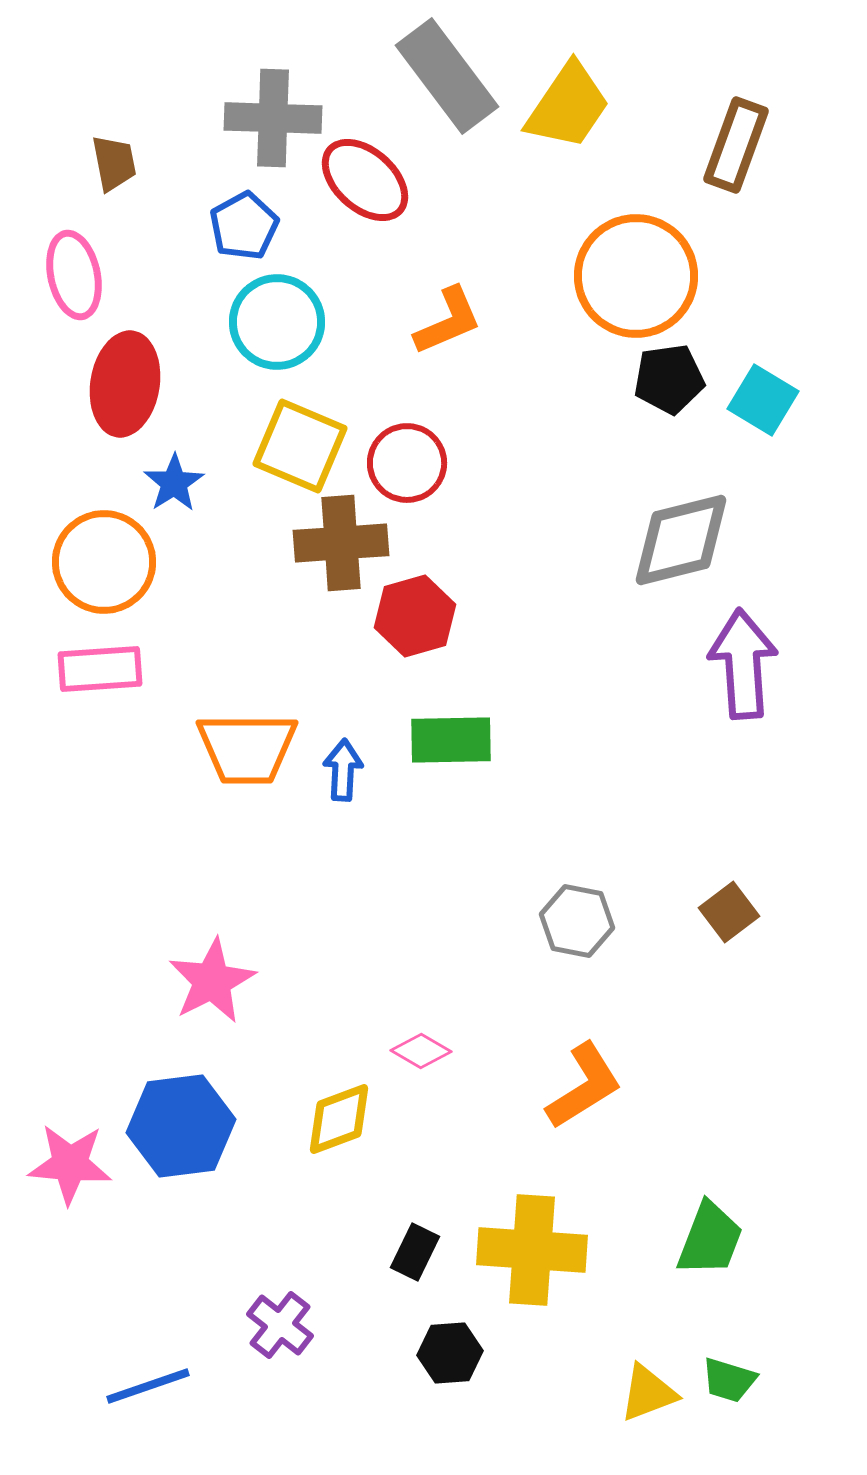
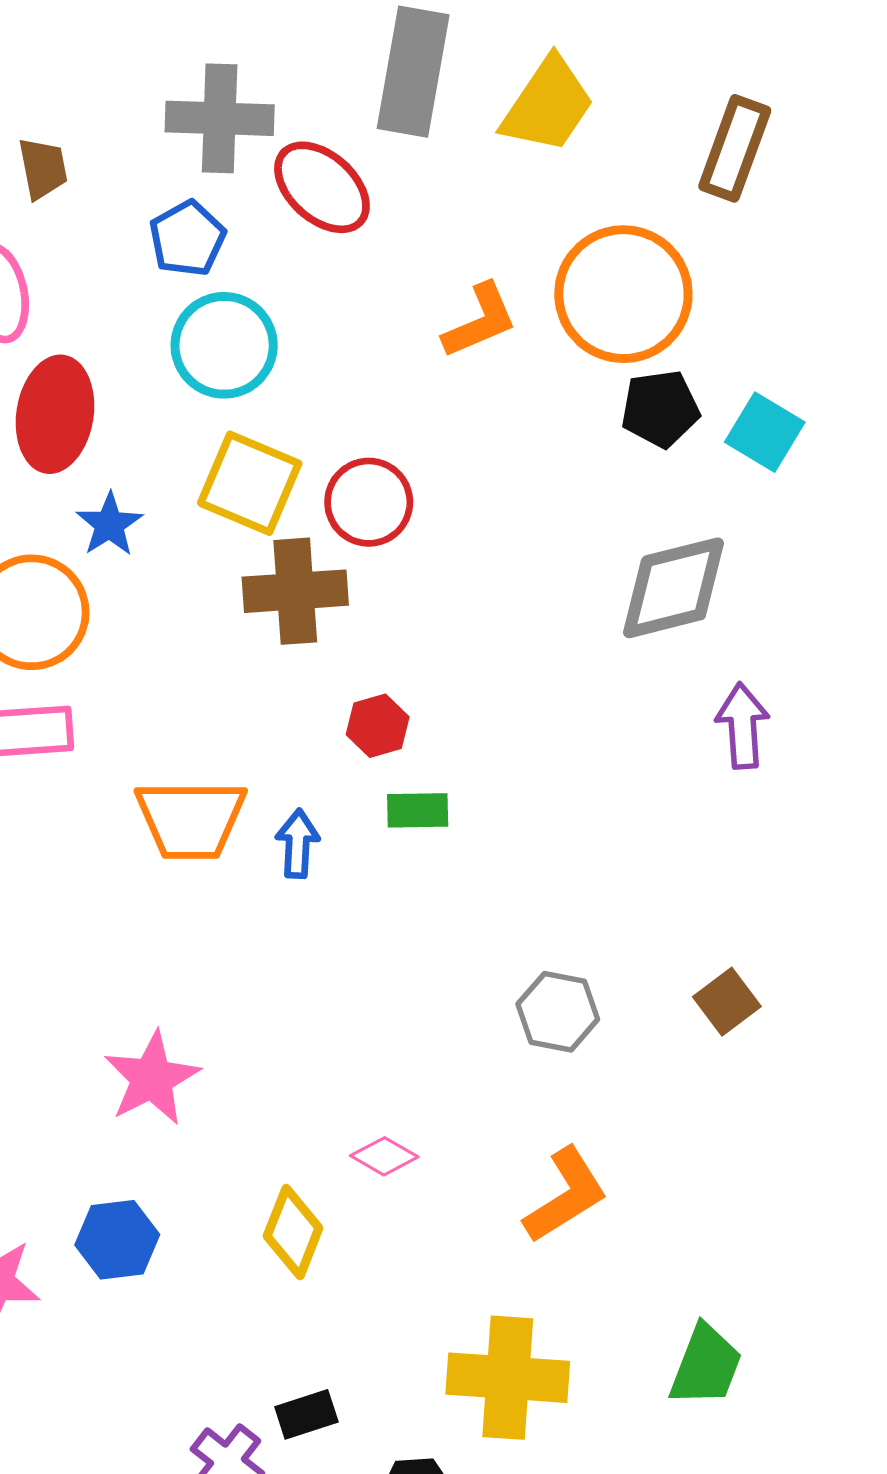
gray rectangle: (447, 76) -> (413, 72), turned 47
orange L-shape: (448, 321) -> (480, 321), moved
red hexagon: (415, 616) -> (378, 726), moved, size x0.7
purple arrow: (743, 664) -> (743, 726), size x0.7
green rectangle: (451, 740) -> (418, 810), size x0.7
yellow diamond: (339, 1119) -> (293, 1232), turned -48
blue hexagon: (181, 1126) -> (117, 1240), size x0.7
black rectangle: (415, 1252) -> (306, 1414), moved, turned 46

